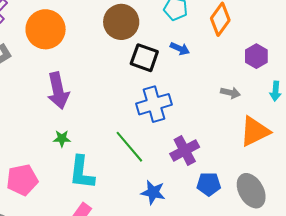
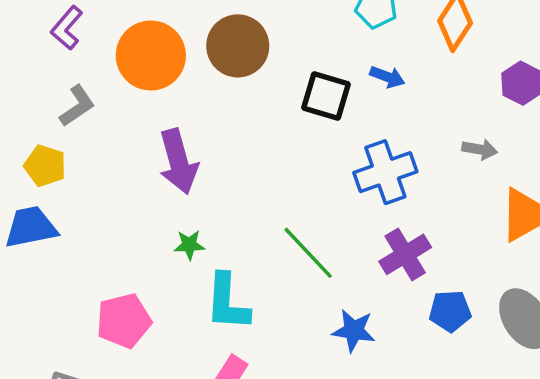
brown circle: (121, 22) -> (238, 46), moved
blue cross: (154, 104) -> (385, 172), moved

